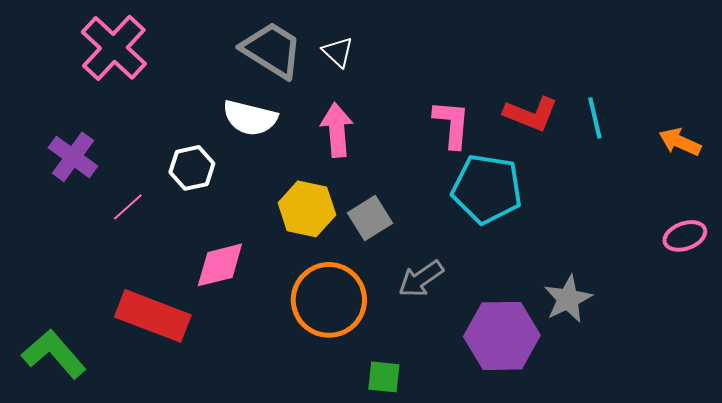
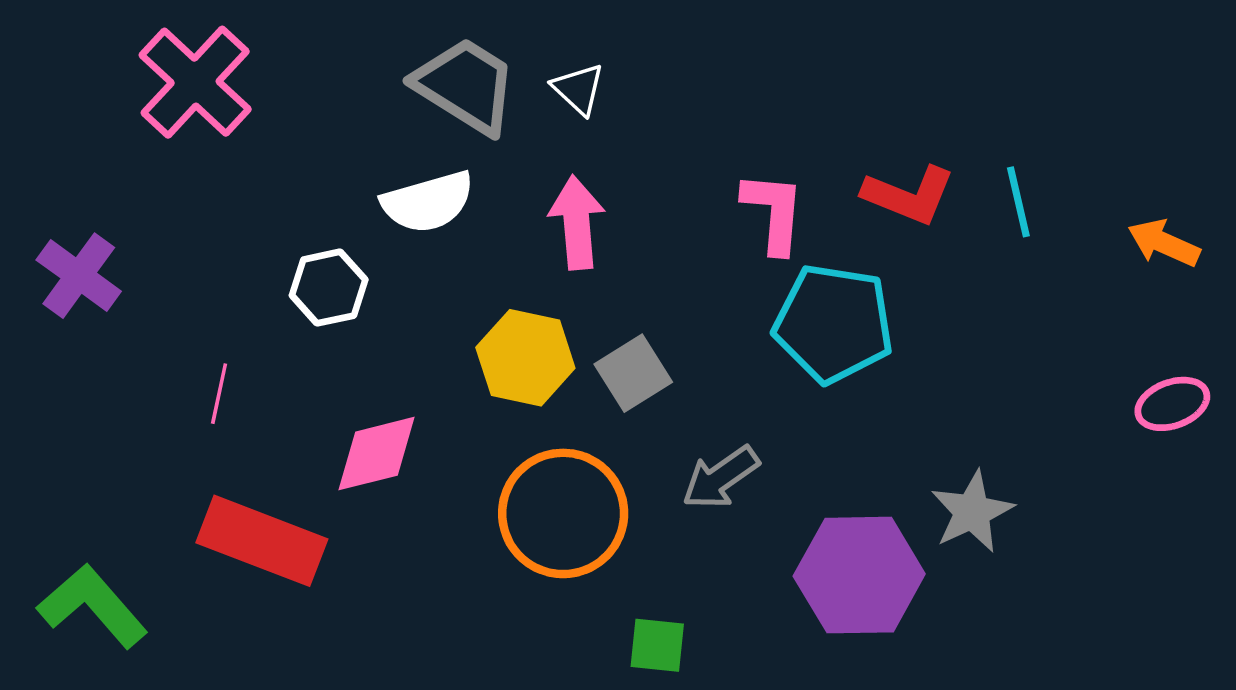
white semicircle: (250, 118) -> (428, 202), turned -30
purple cross: (73, 157) -> (79, 276), moved
pink line: (128, 207) -> (219, 394), moved, turned -36

